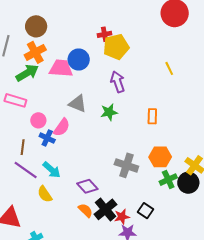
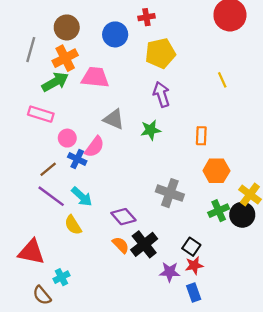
red cross: (105, 34) -> (146, 17), moved
blue circle: (79, 59) -> (115, 34), moved
brown line: (23, 147) -> (48, 169), turned 42
orange hexagon: (160, 157) -> (216, 171), moved
red star: (122, 217) -> (194, 265), moved

